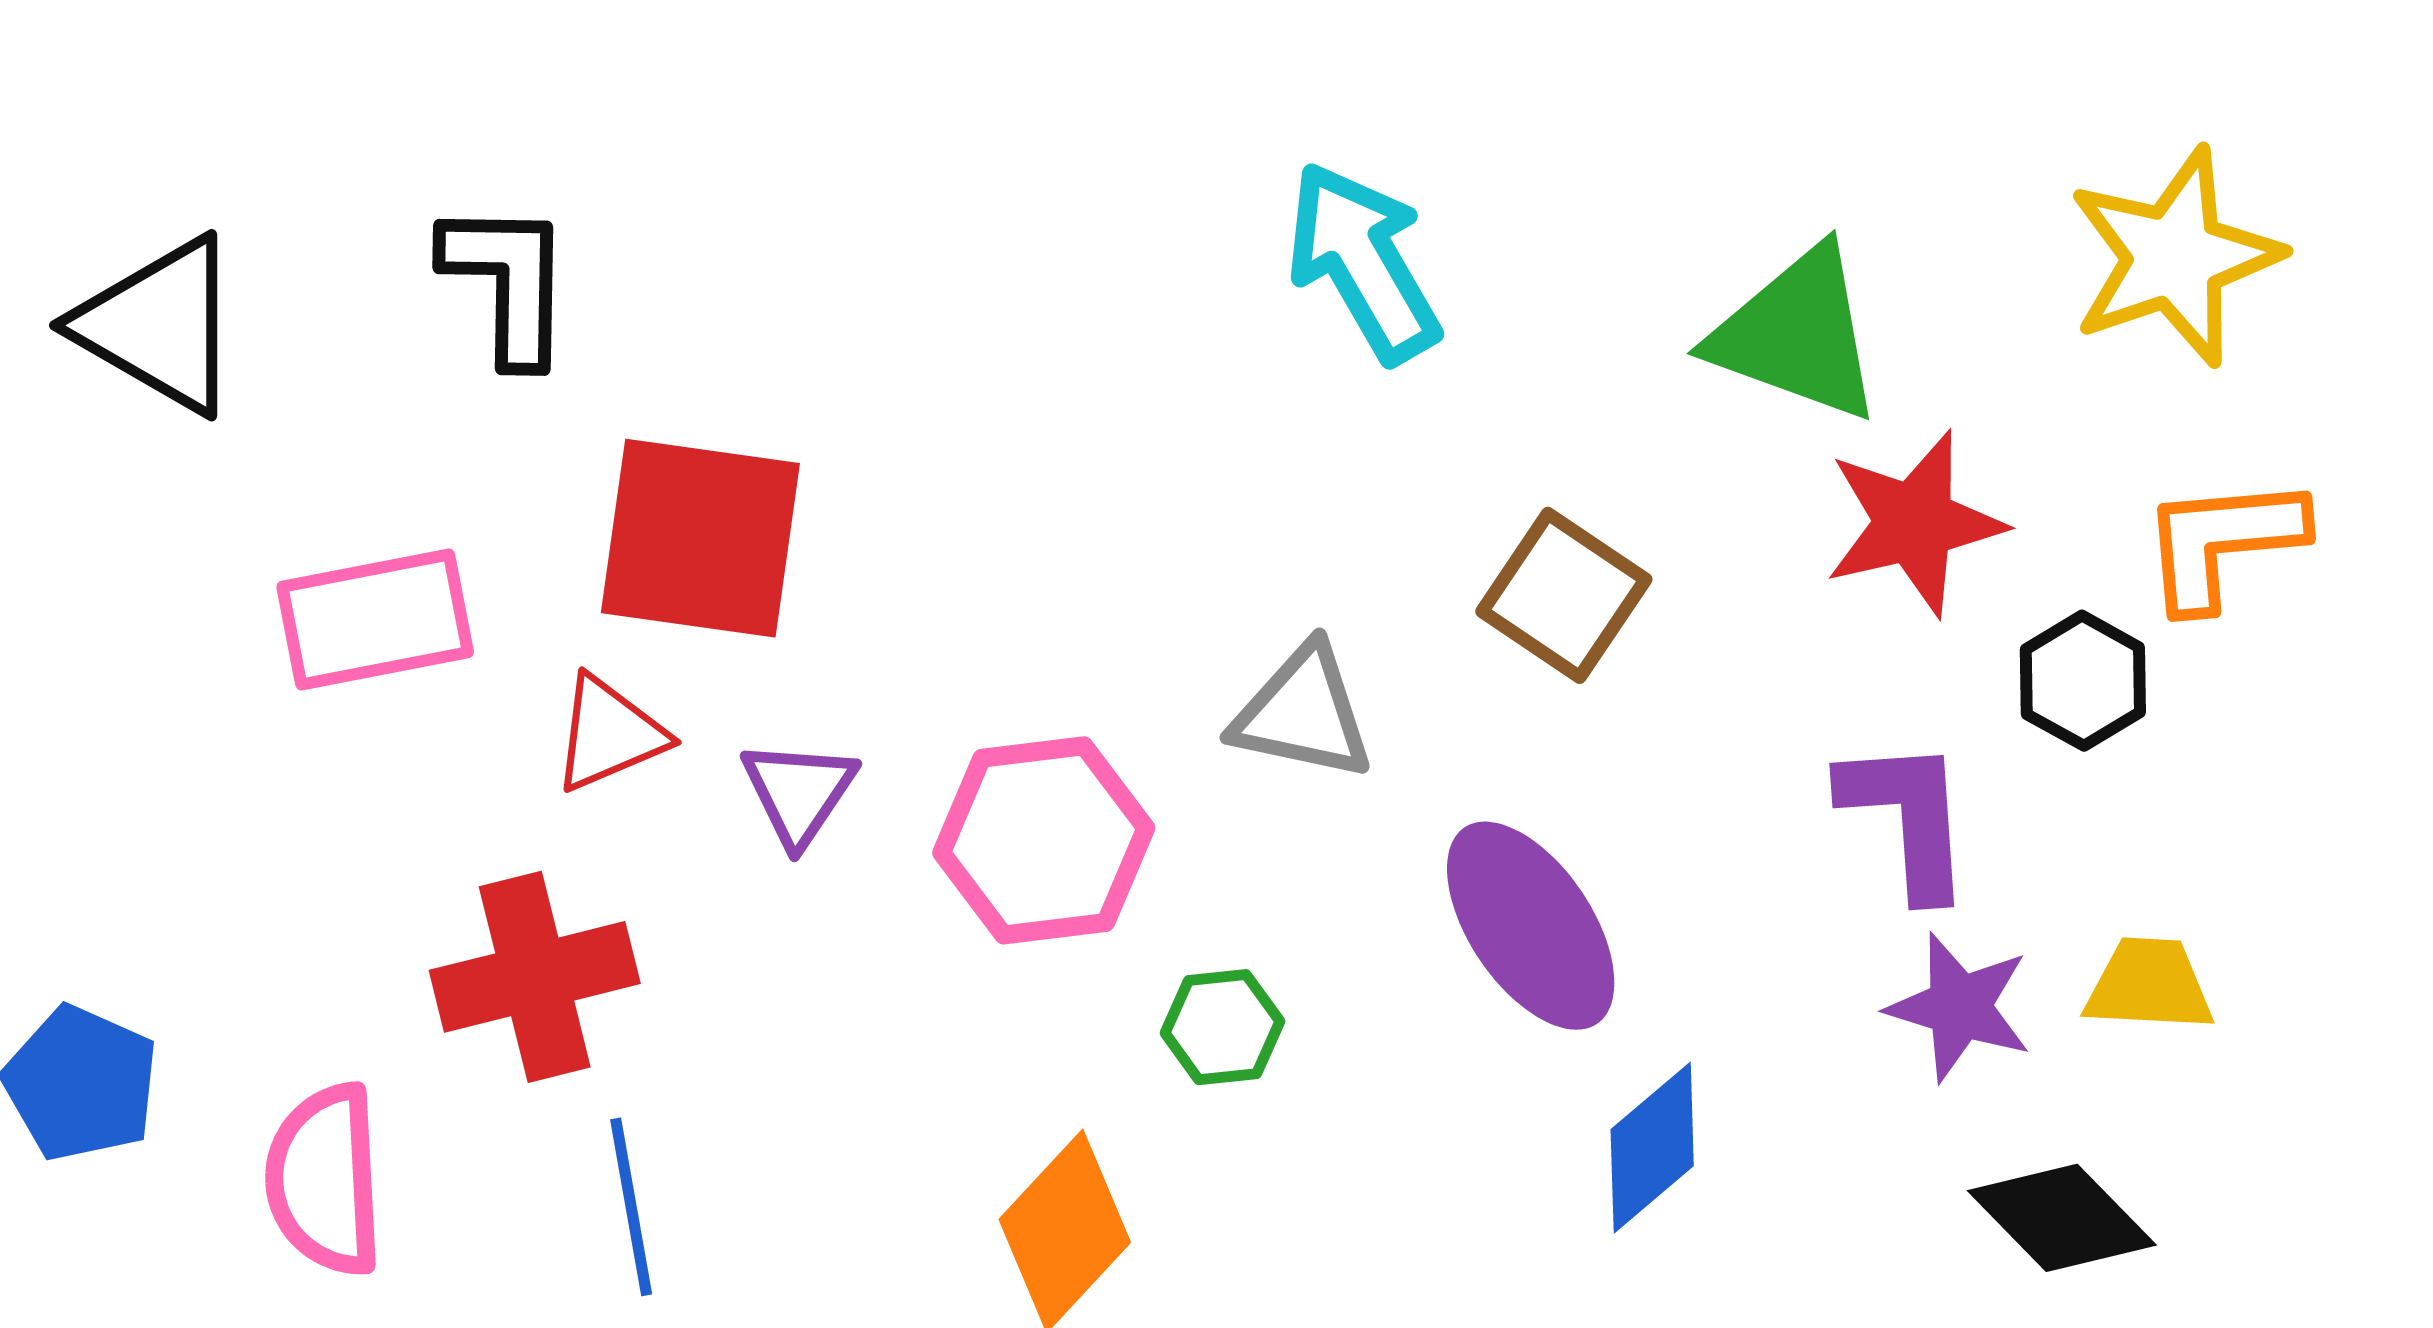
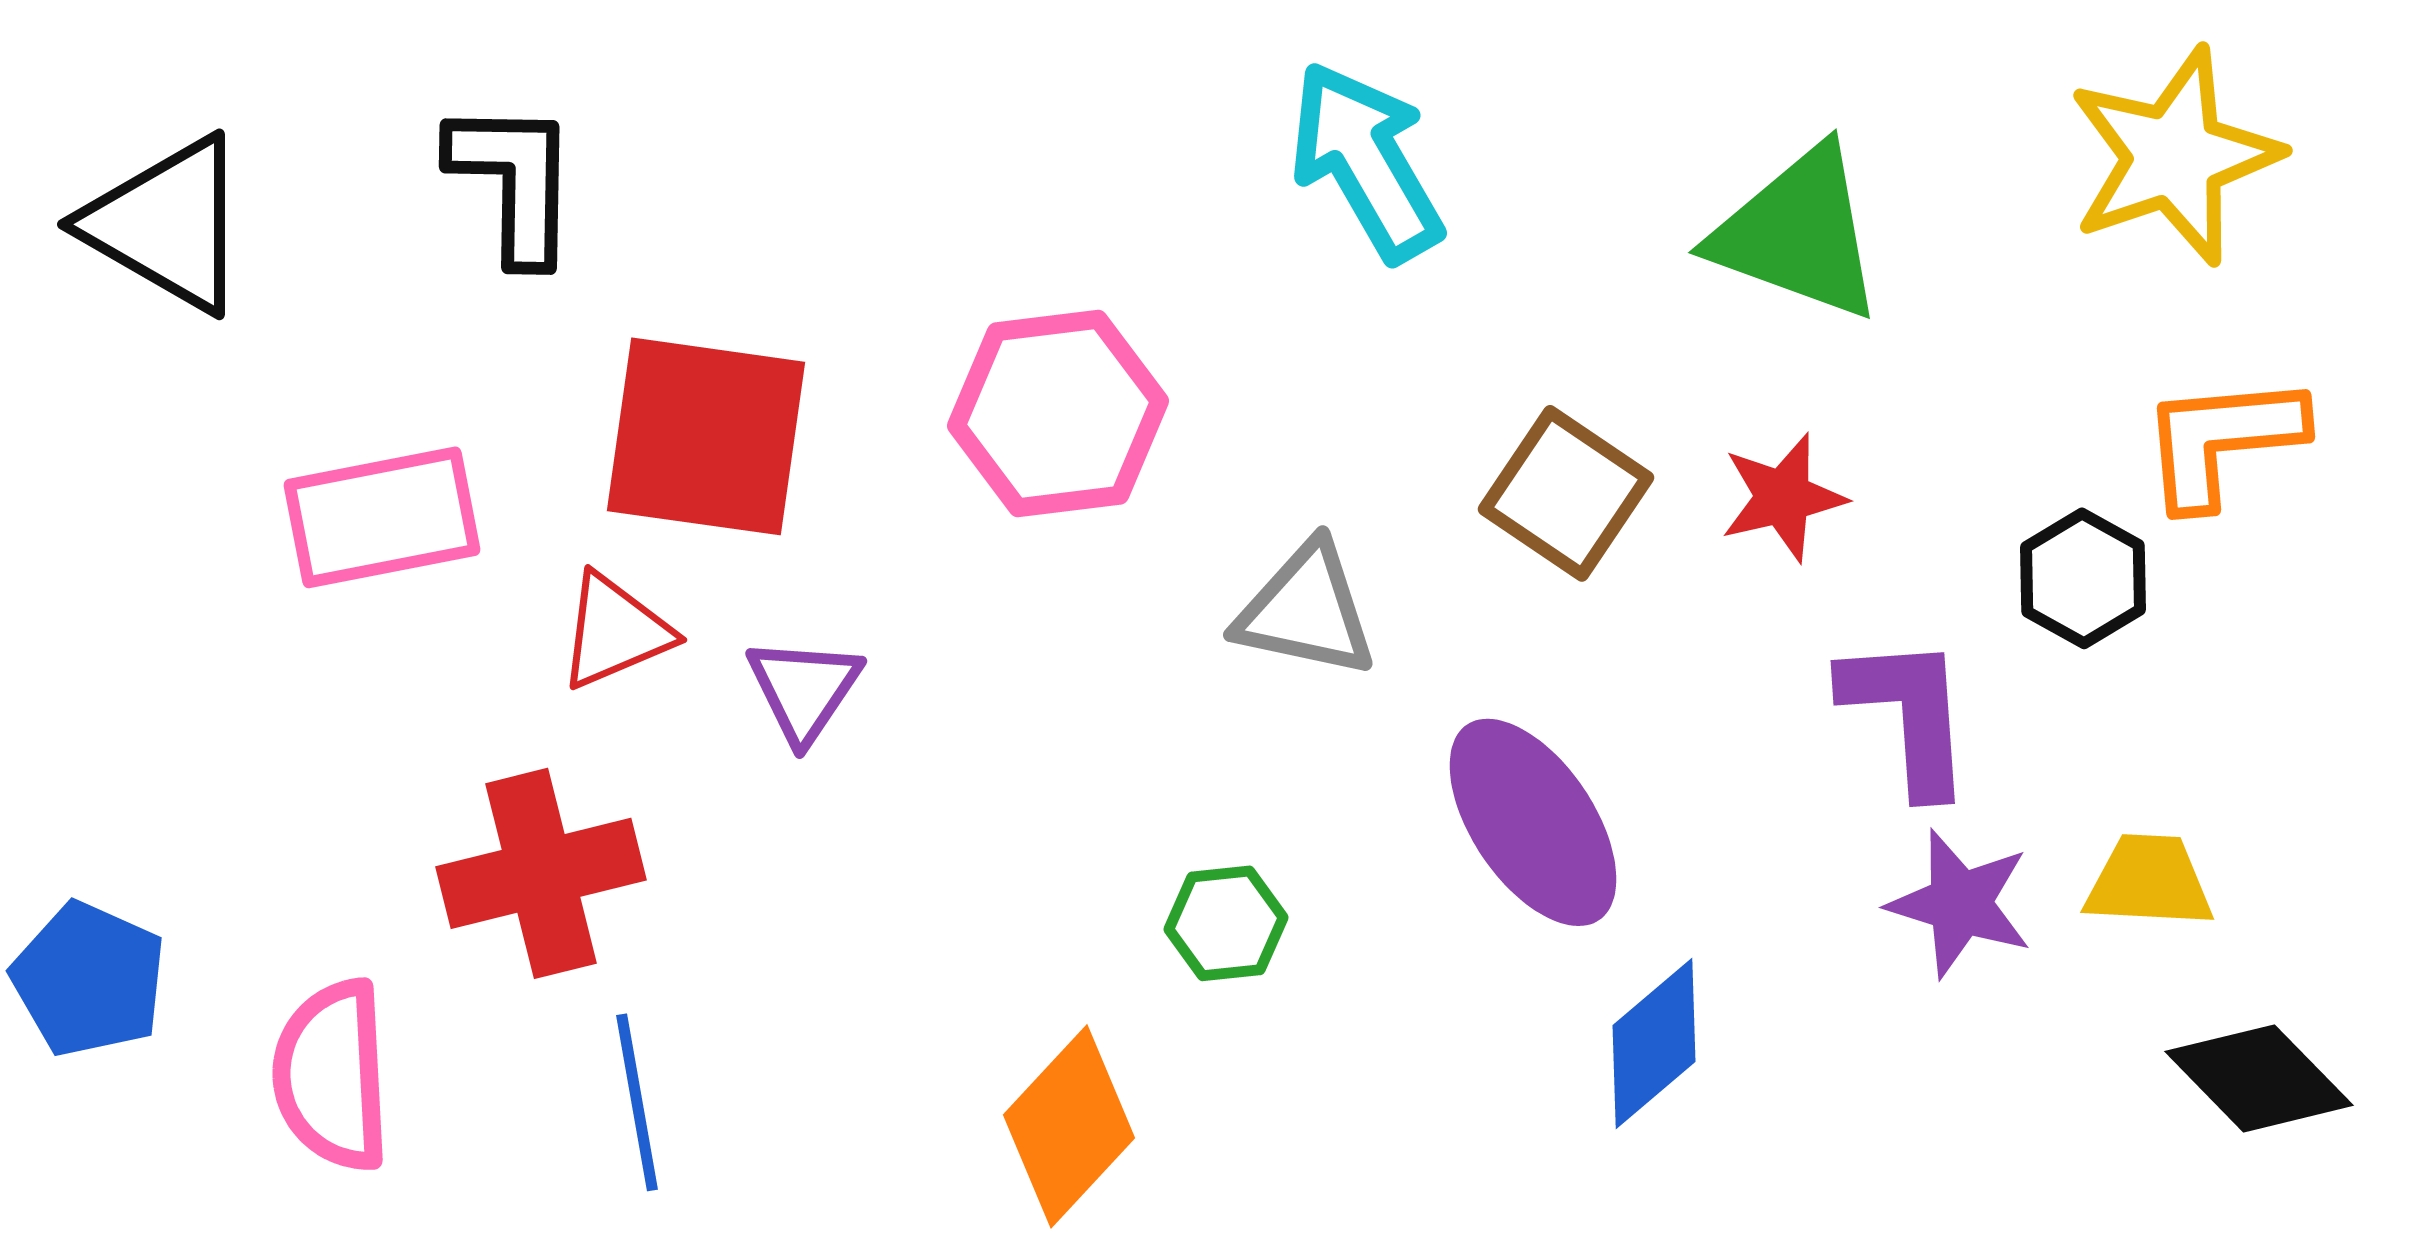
red star: (1914, 523) -> (1783, 497), moved, size x0.7
pink hexagon: (1044, 840) -> (1058, 413), moved
black diamond: (2062, 1218) -> (2259, 1078), moved

